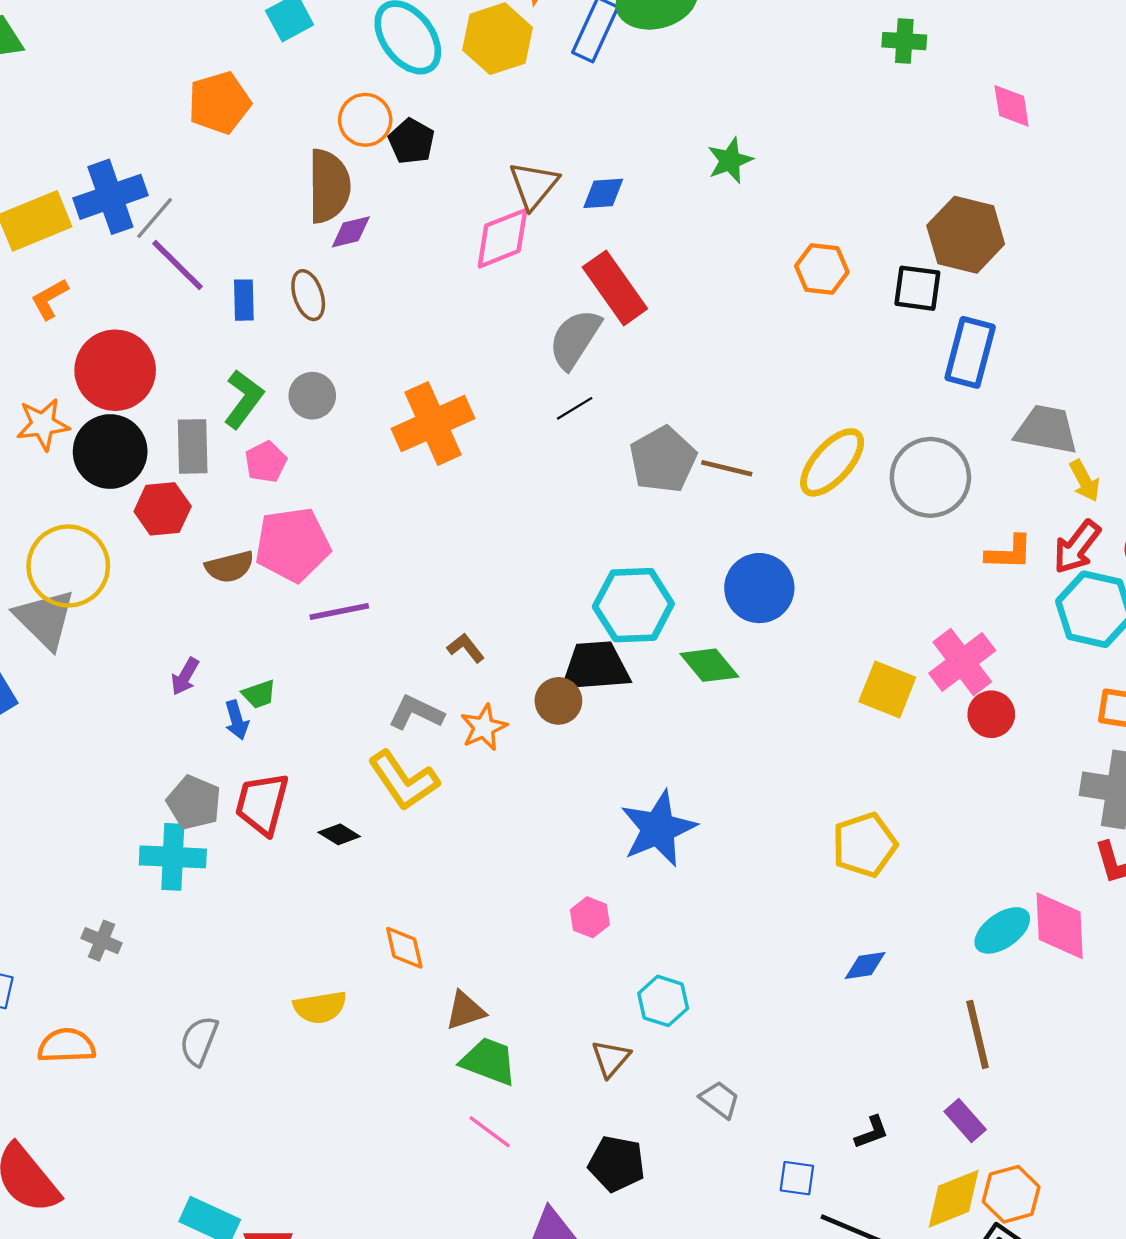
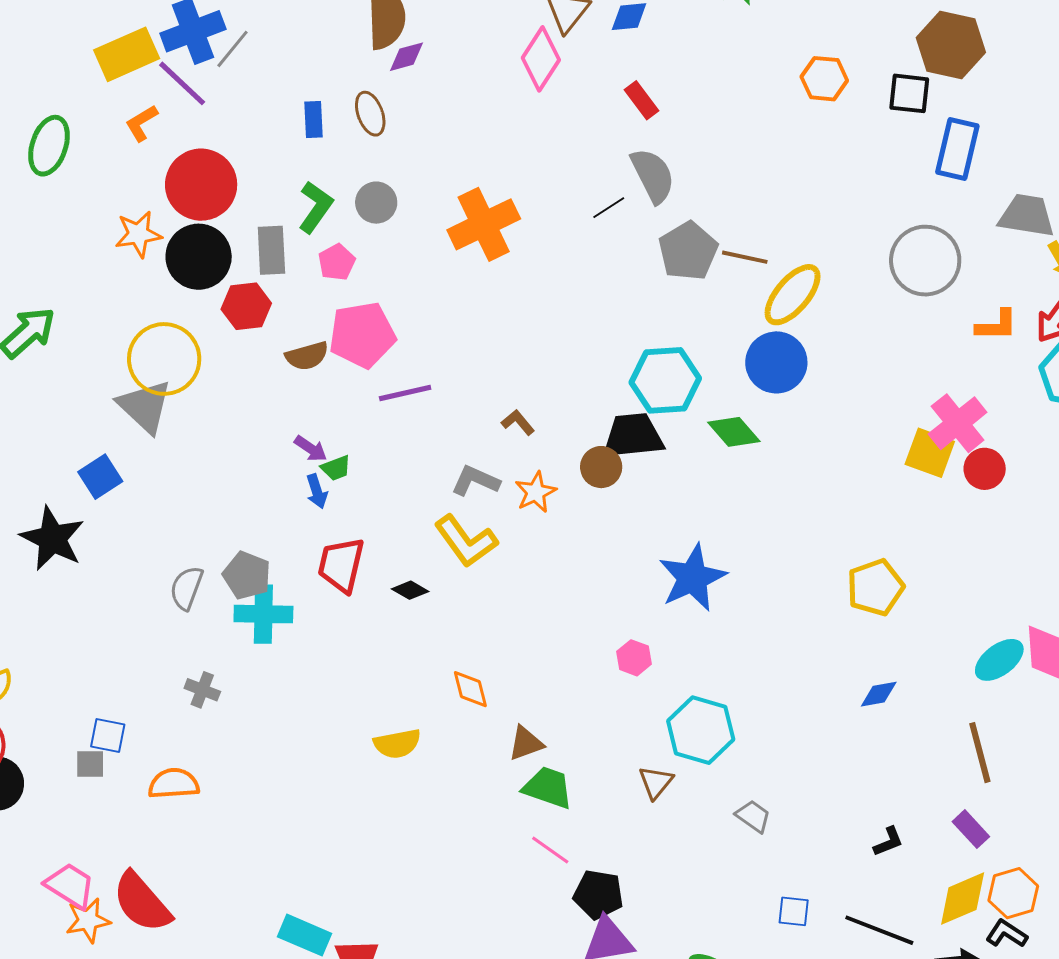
pink diamond: (502, 238) -> (541, 59), turned -34
purple line: (178, 265) -> (182, 83), moved
red rectangle: (615, 288) -> (642, 100), size x0.6
gray semicircle: (575, 339) -> (653, 176), moved, turned 122
yellow ellipse: (832, 462) -> (793, 295), moved
purple arrow: (185, 676) -> (311, 449), moved, turned -84
yellow square: (887, 690) -> (930, 453), moved
gray pentagon: (194, 803) -> (247, 575), moved
cyan hexagon: (663, 1001) -> (701, 730), size x1.5
gray semicircle: (199, 1041) -> (186, 588), moved
black pentagon: (617, 1164) -> (598, 895), moved
blue square: (797, 1178) -> (794, 911), moved

